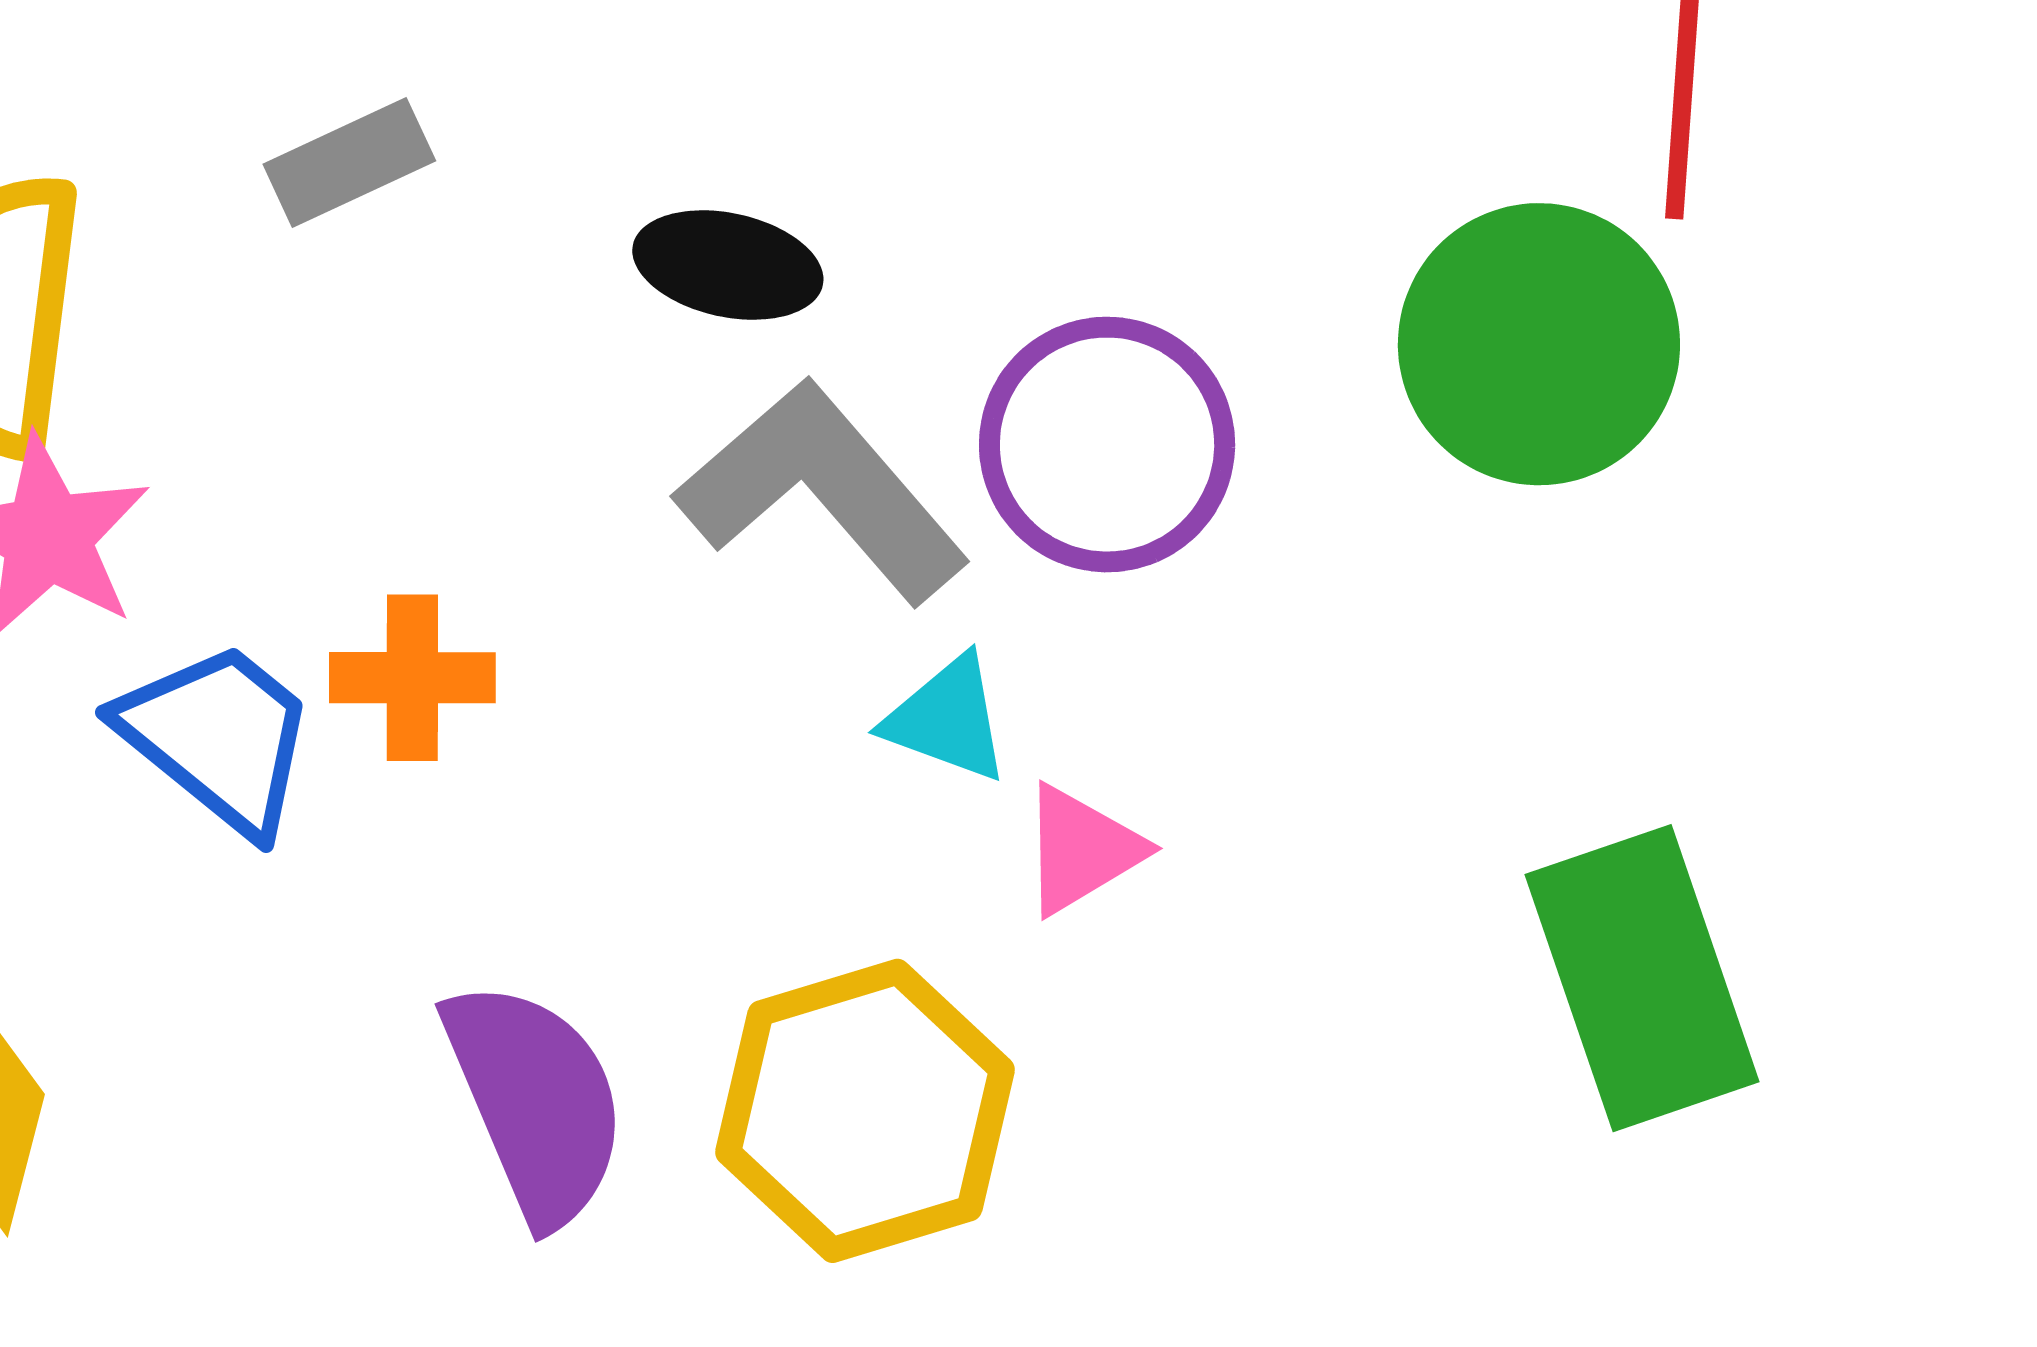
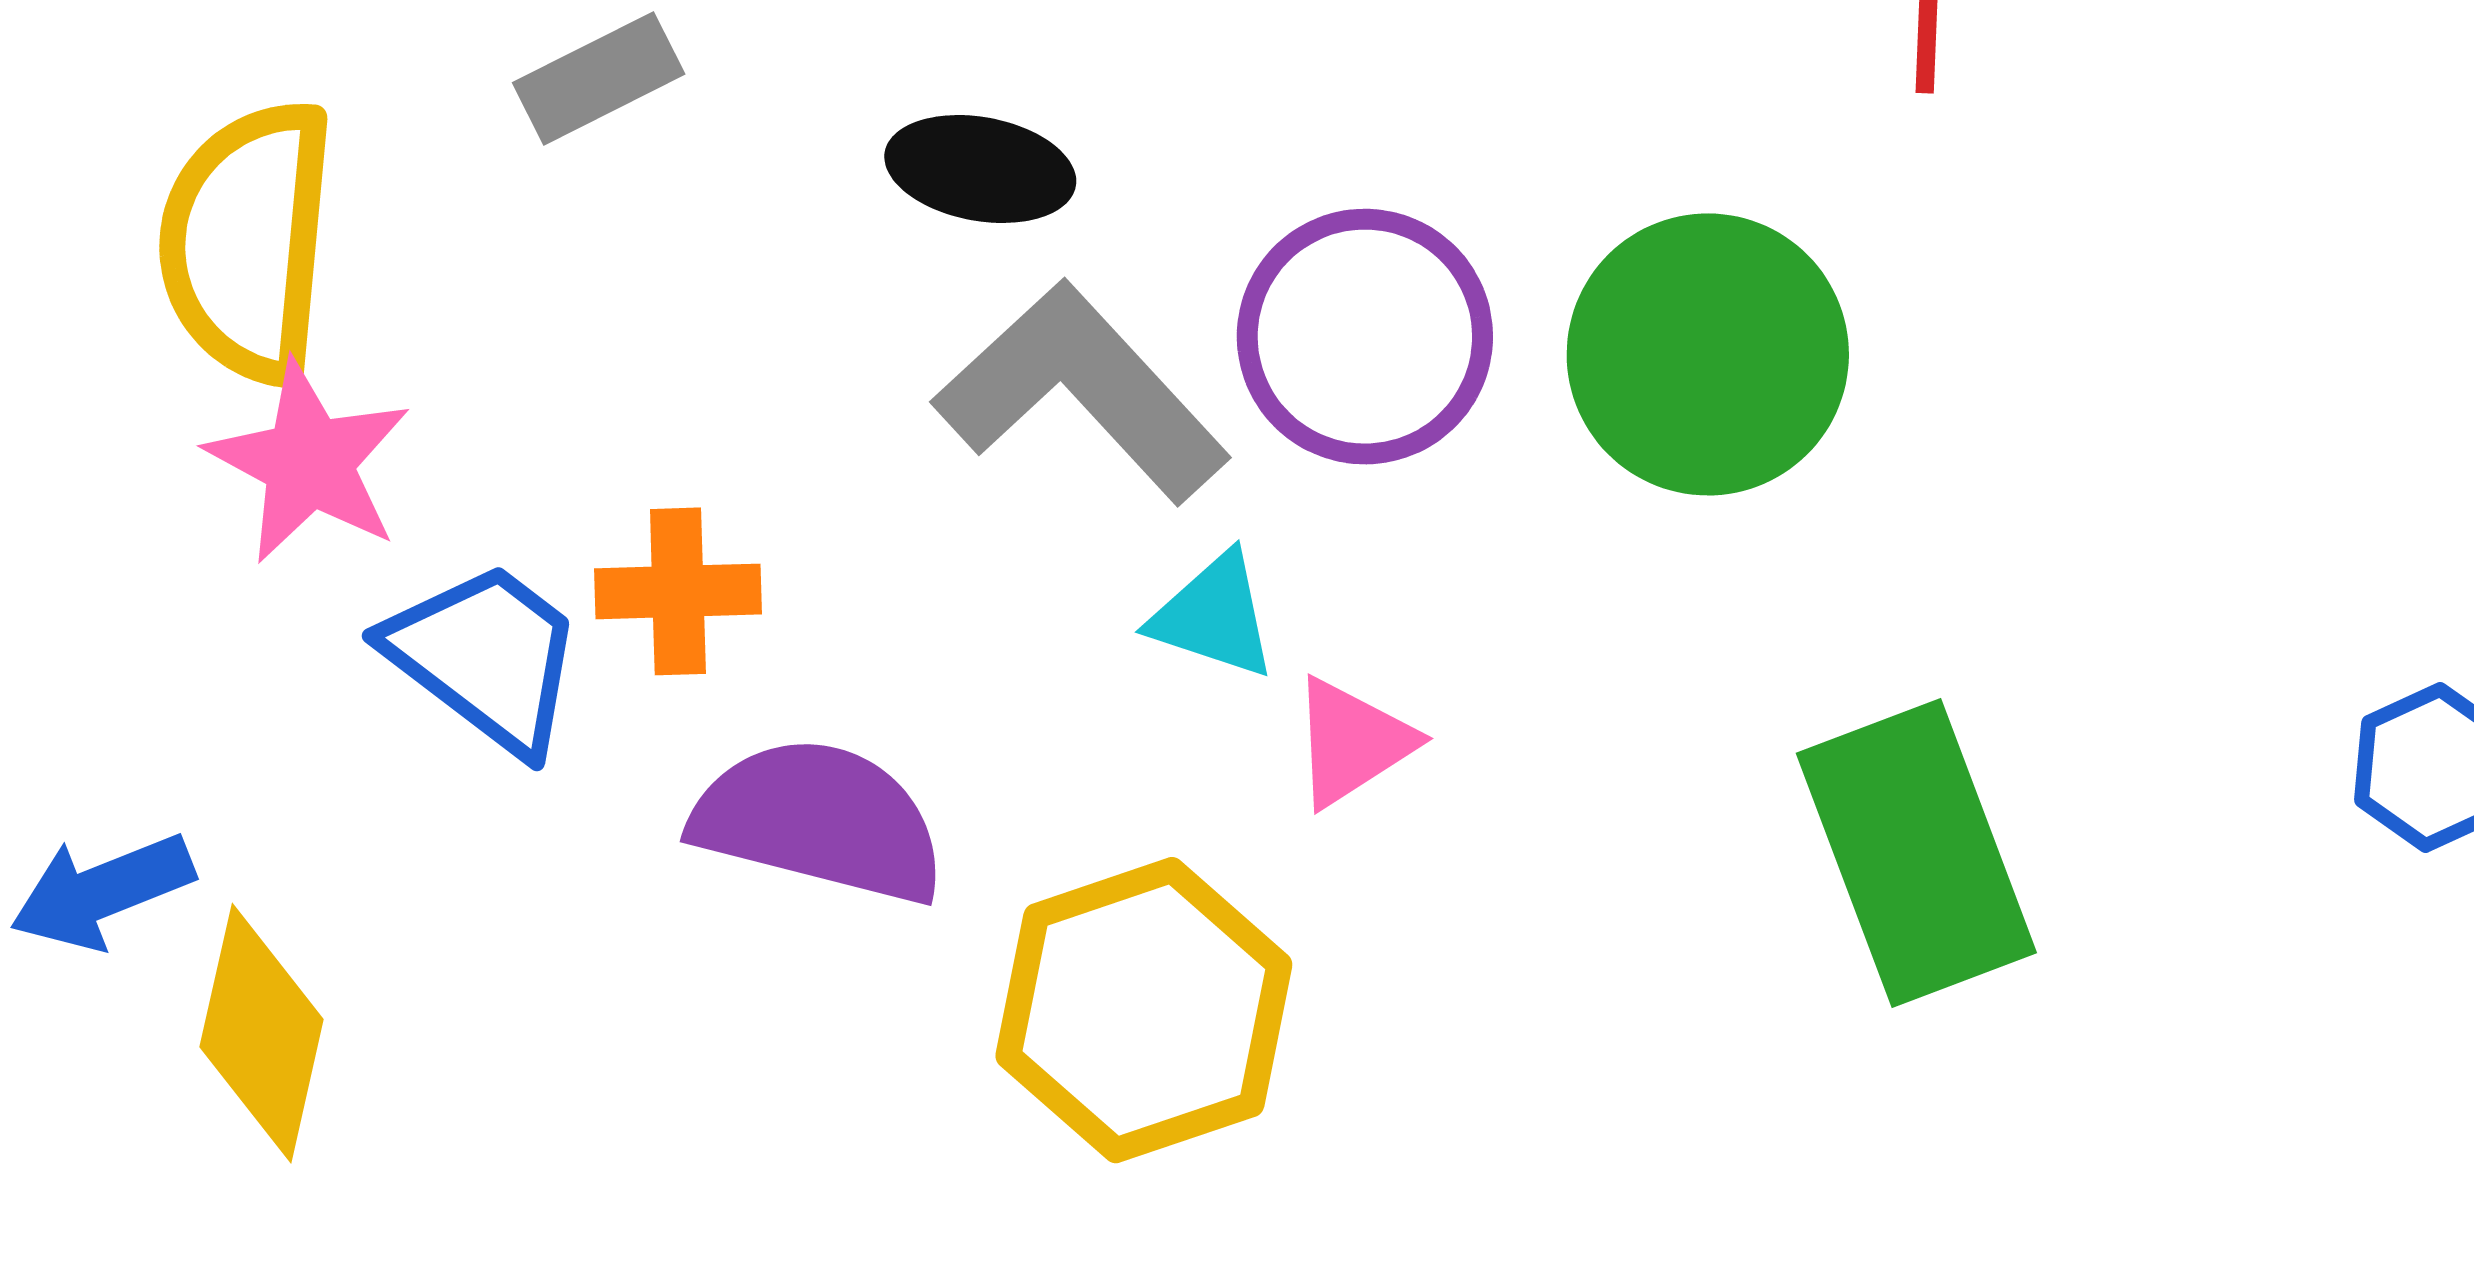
green circle: (1539, 344) -> (1708, 354), moved
purple semicircle: (536, 1102) -> (819, 821), moved, turned -51

